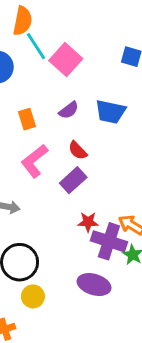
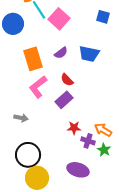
orange rectangle: (27, 119) -> (33, 59), size x1.6
purple cross: (109, 241) -> (88, 141), size x0.6
yellow circle: (33, 296) -> (37, 178), size x1.5

